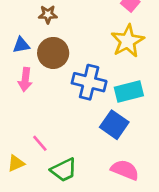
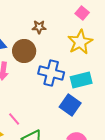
brown star: (48, 14) -> (39, 27), moved

